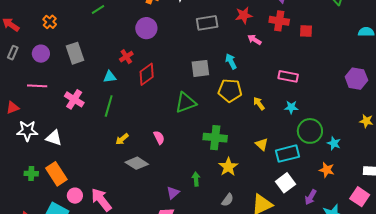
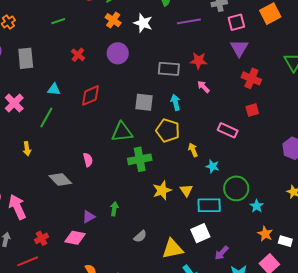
red cross: (279, 21) -> (251, 78), moved
gray rectangle: (207, 23) -> (169, 69), moved
purple circle: (146, 28) -> (118, 53), moved
red square: (306, 31) -> (252, 110), moved, turned -32
red cross: (126, 57) -> (78, 55), moved, turned -32
cyan star: (291, 107) -> (213, 166), moved
green cross: (215, 138) -> (140, 159), moved, turned -30
yellow arrow: (122, 139) -> (27, 149), moved, turned -72
yellow star: (228, 167) -> (162, 190), moved
orange star: (327, 170) -> (265, 234), moved

